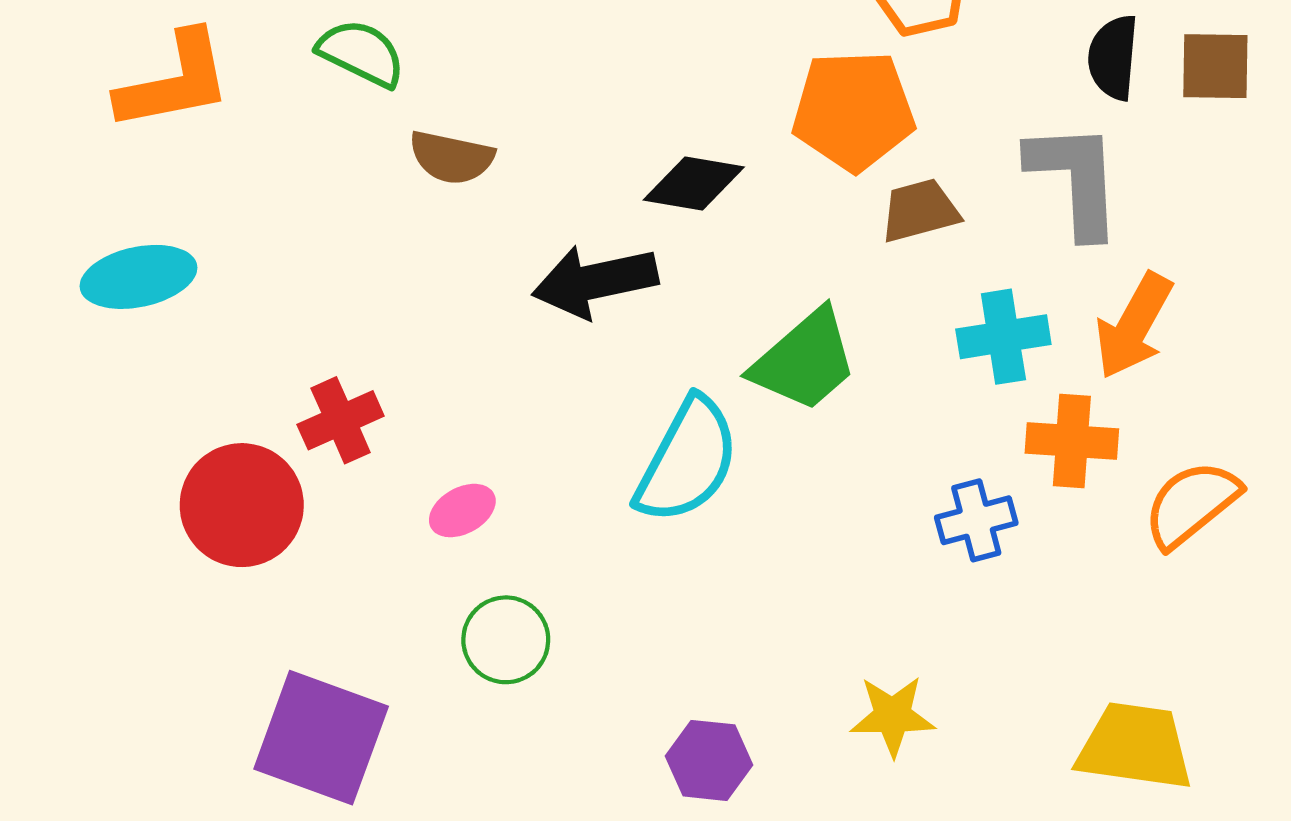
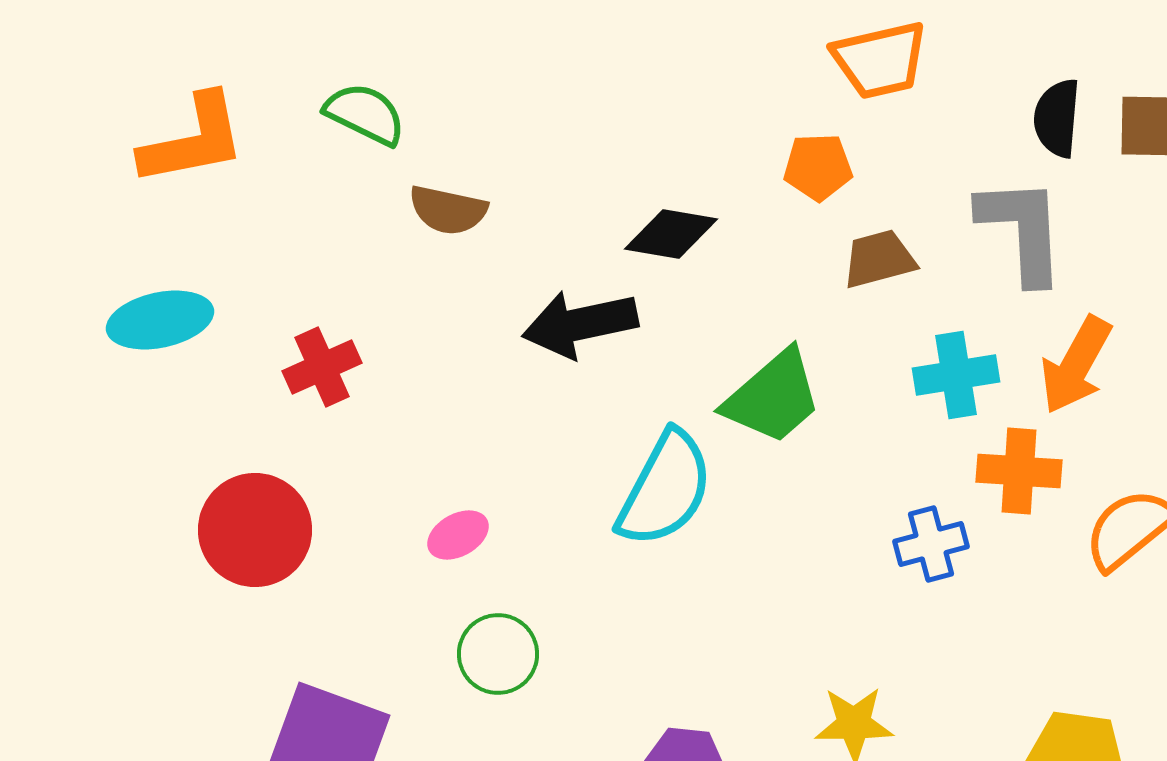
orange pentagon: (853, 111) -> (818, 167), size x0.6
red cross: (341, 420) -> (322, 367), moved

